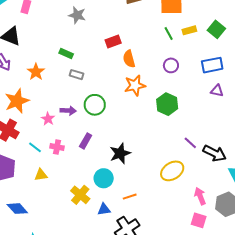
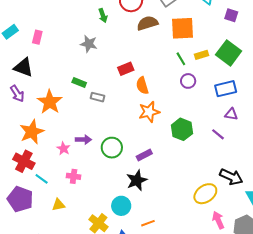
green square: (216, 29) -> (229, 53), size x1.4
purple circle: (171, 65) -> (188, 81), moved
orange star: (36, 72) -> (50, 102), size x1.4
gray rectangle: (76, 75) -> (97, 97), moved
green circle: (95, 105) -> (112, 148), moved
purple rectangle: (86, 141) -> (144, 155), moved, turned 35
purple line: (190, 143) -> (218, 134), moved
cyan line: (35, 147) -> (42, 179), moved
yellow ellipse: (172, 171) -> (205, 194), moved

